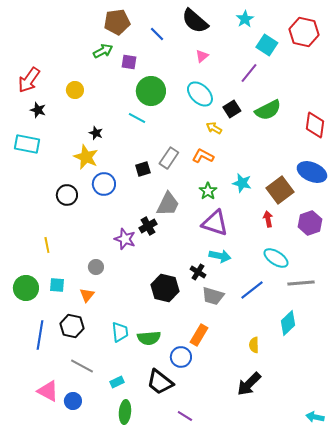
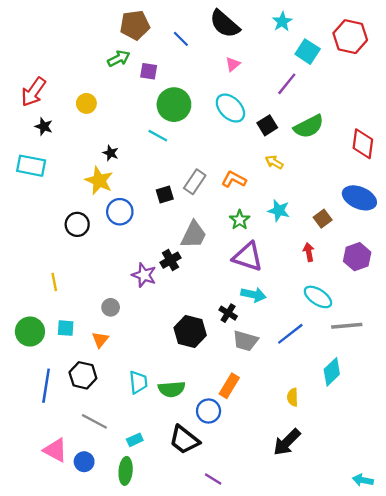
yellow arrow: (214, 128) -> (274, 162), moved
brown square: (280, 190) -> (323, 219), size x0.6
green ellipse: (125, 412) -> (126, 471), moved

